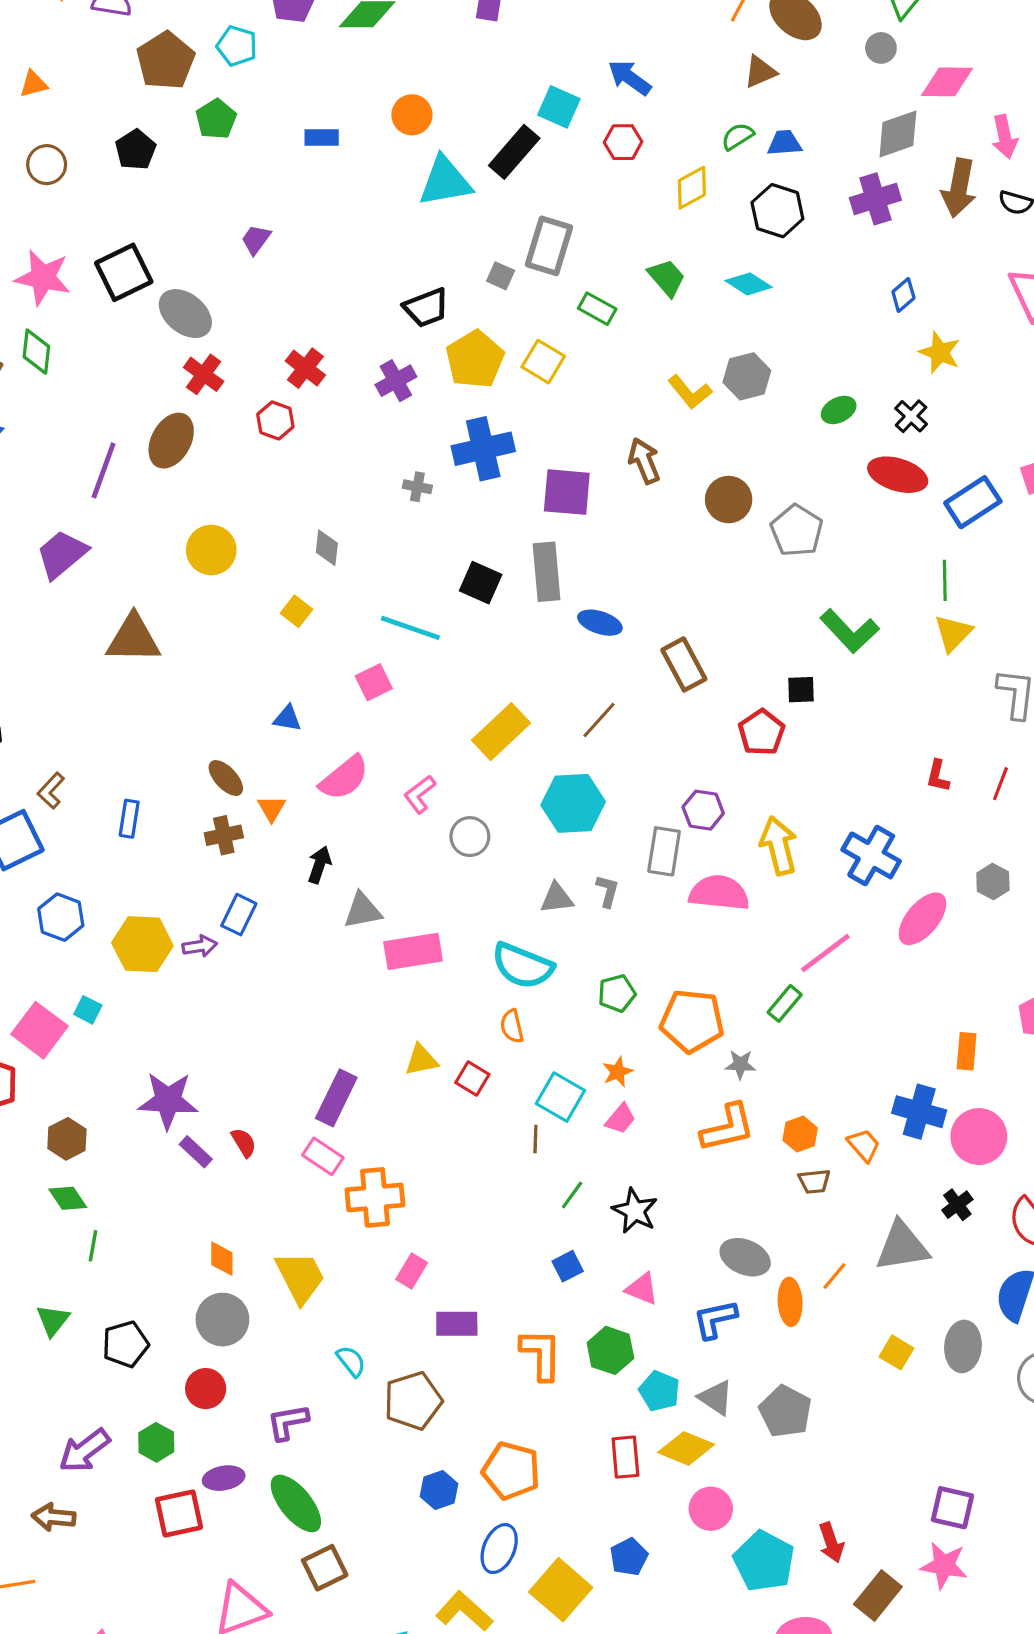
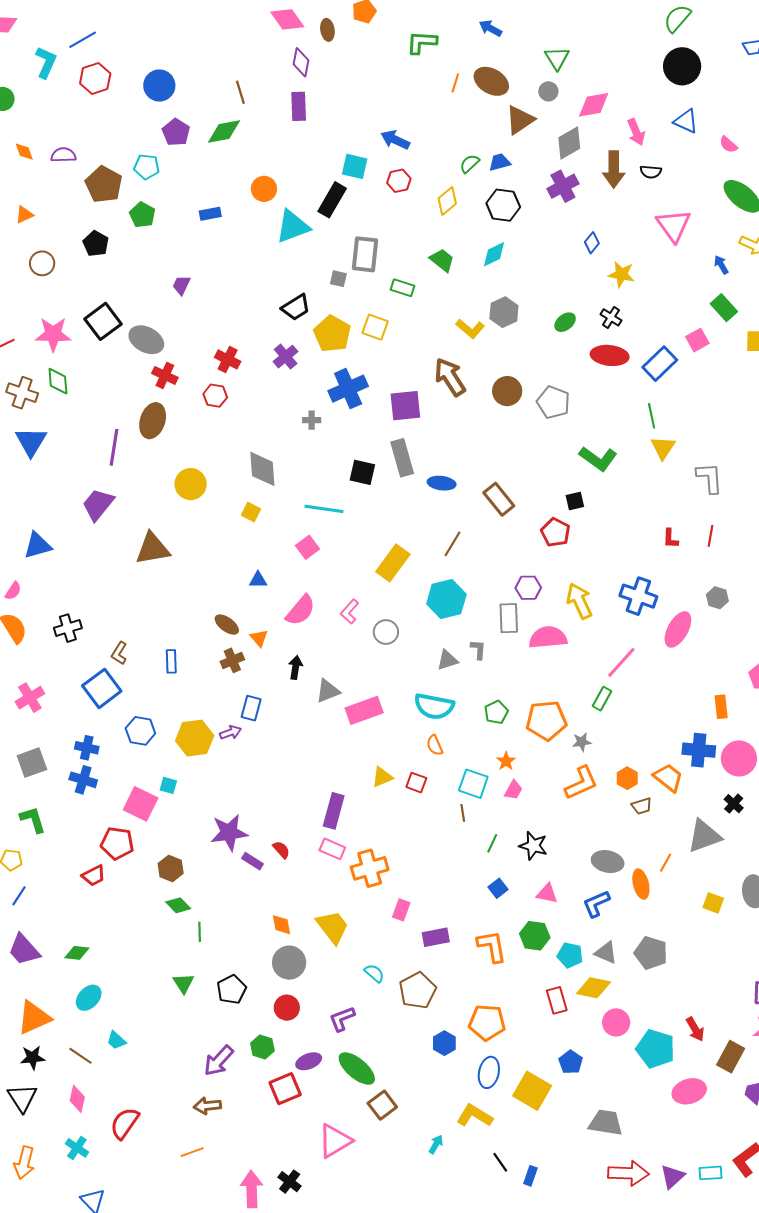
brown triangle: (760, 72) -> (520, 120), moved, size x1.4
cyan diamond: (749, 284) -> (494, 254), turned -48
brown arrow: (644, 461) -> (450, 377), size x1.4
gray diamond: (327, 548) -> (262, 469), size x1.6
orange trapezoid: (864, 1145) -> (668, 778), size x1.4

